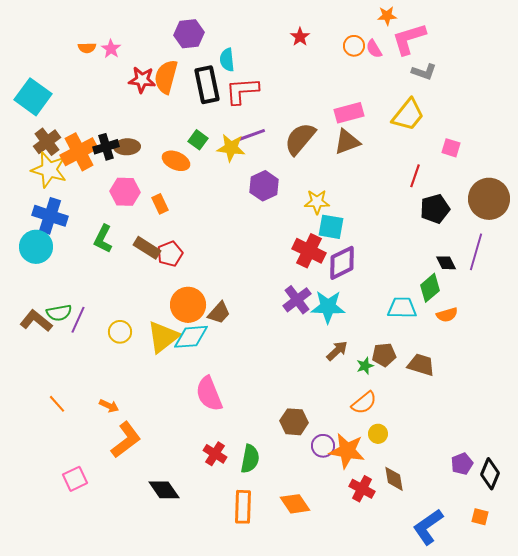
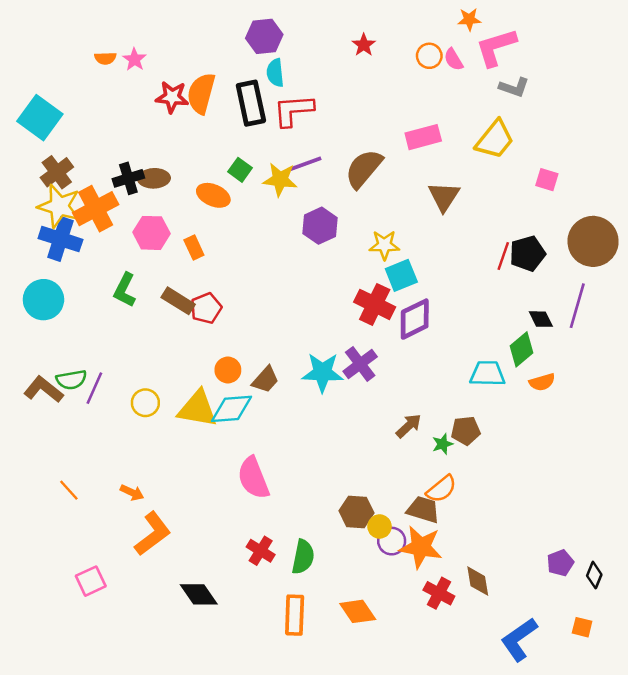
purple hexagon: (189, 34) -> (264, 36), moved
brown triangle: (347, 142) -> (444, 197), moved, turned -36
orange cross: (79, 152) -> (96, 209), moved
red line: (415, 176) -> (503, 256), moved
blue cross: (50, 216) -> (60, 239), moved
cyan square: (331, 227) -> (401, 275), turned -32
orange circle: (188, 305) -> (228, 370), size x0.6
cyan star: (328, 307) -> (322, 372), moved
yellow triangle: (163, 337) -> (198, 409), turned 48
brown trapezoid: (421, 365) -> (423, 510), moved
yellow circle: (378, 434) -> (380, 526), moved
black diamond: (490, 474) -> (594, 575), size x0.7

